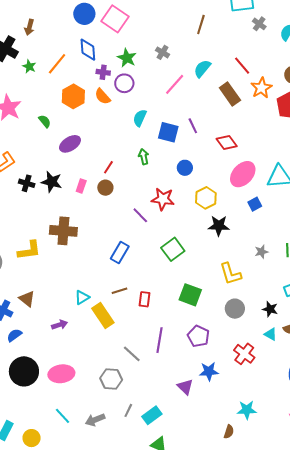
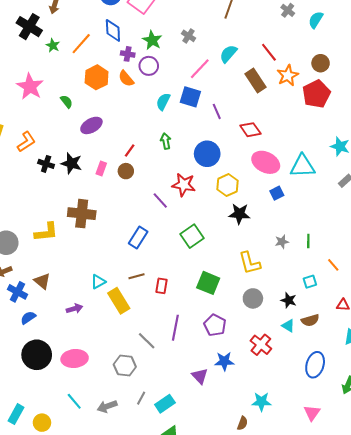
blue square: (168, 132) -> (190, 97), moved
blue circle: (185, 168) -> (207, 154), size x1.6
pink ellipse: (243, 174) -> (266, 162), turned 72

